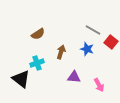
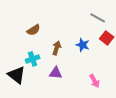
gray line: (93, 30) -> (98, 18), moved
purple triangle: (74, 77) -> (56, 73), moved

